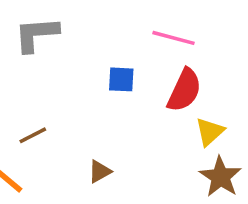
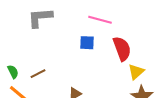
pink line: (174, 38) -> (100, 20), moved
red semicircle: (184, 90) -> (122, 49), turned -45

